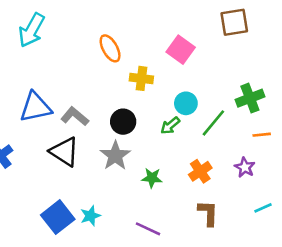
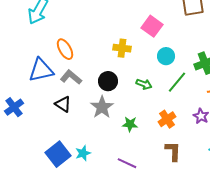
orange ellipse: (110, 48) -> (65, 49), moved
cyan circle: (186, 103) -> (166, 56), moved
green arrow: (170, 126) -> (144, 84), turned -119
black triangle: (64, 152) -> (63, 104), size x0.7

